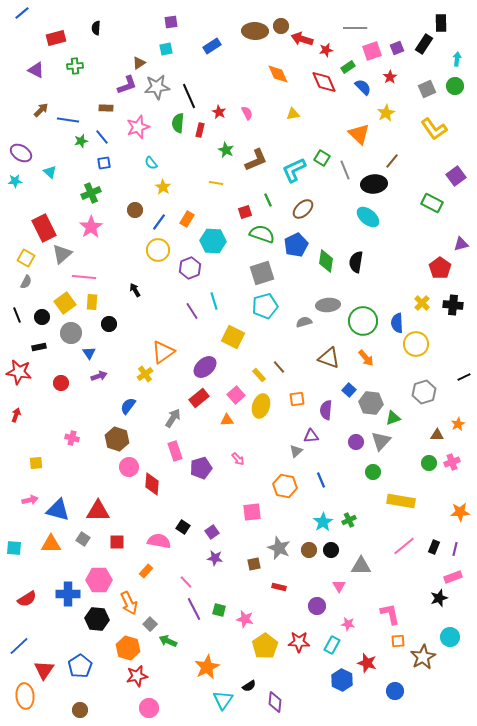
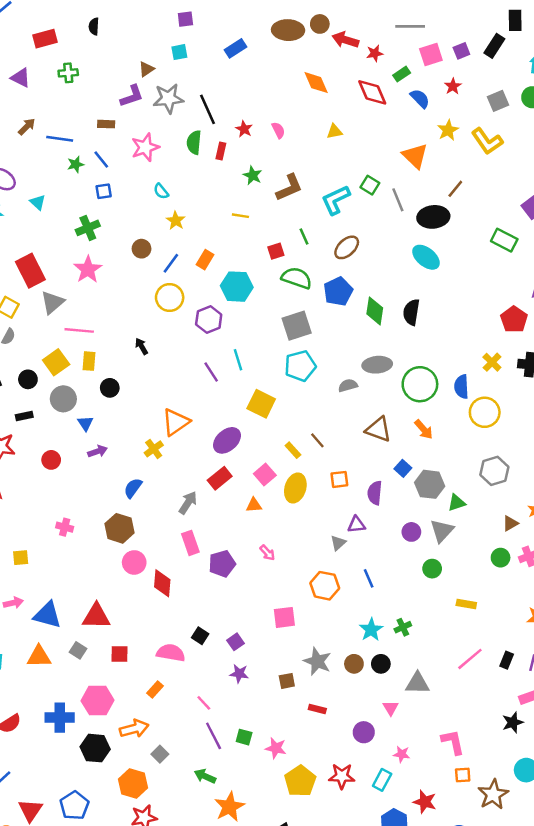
yellow L-shape: (434, 129) -> (487, 141), moved
brown triangle: (437, 435) -> (510, 523), turned -32
yellow rectangle: (401, 501) -> (466, 604), size x0.6
orange arrow: (129, 603) -> (134, 729), turned -80
green arrow: (168, 641) -> (205, 776), moved

